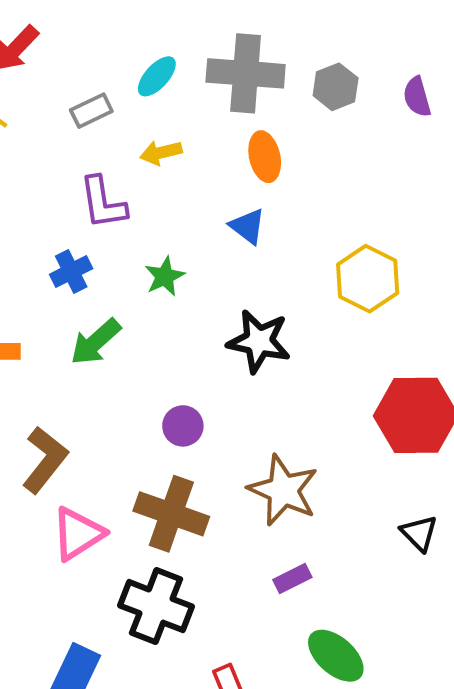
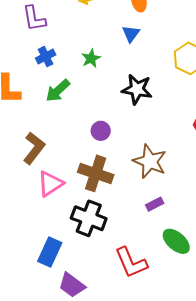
purple L-shape: (103, 203) -> (34, 18), moved
blue triangle: (248, 226) -> (131, 34), turned 30

